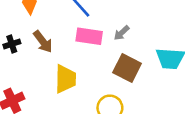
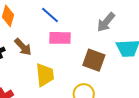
gray arrow: (122, 33) -> (106, 22), moved, size x1.5

